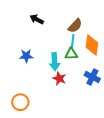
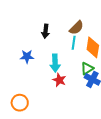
black arrow: (37, 19) -> (45, 31), moved, turned -112
green triangle: (71, 54) -> (87, 68), moved, turned -32

